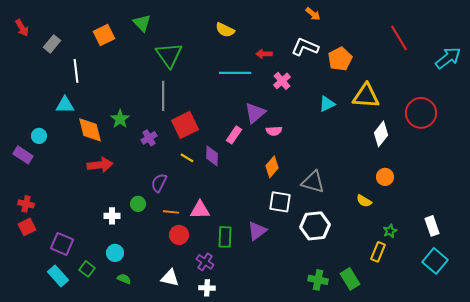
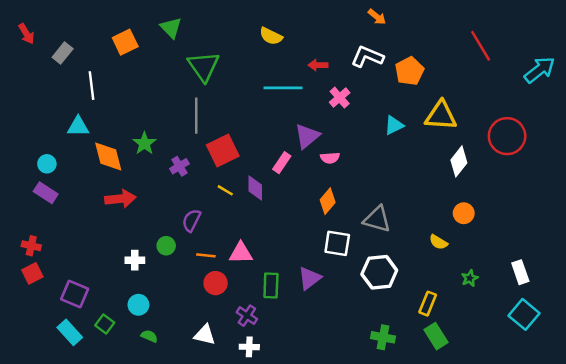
purple rectangle: (23, 155) -> (46, 193), moved
yellow rectangle: (378, 252) -> (428, 304), moved
green rectangle: (350, 279) -> (436, 336), moved

